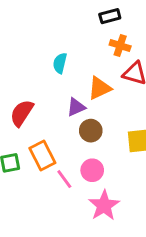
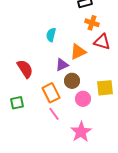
red semicircle: (22, 113) -> (25, 69), turned 114
orange rectangle: (42, 156) -> (51, 93), moved
pink circle: (92, 170) -> (83, 99), moved

